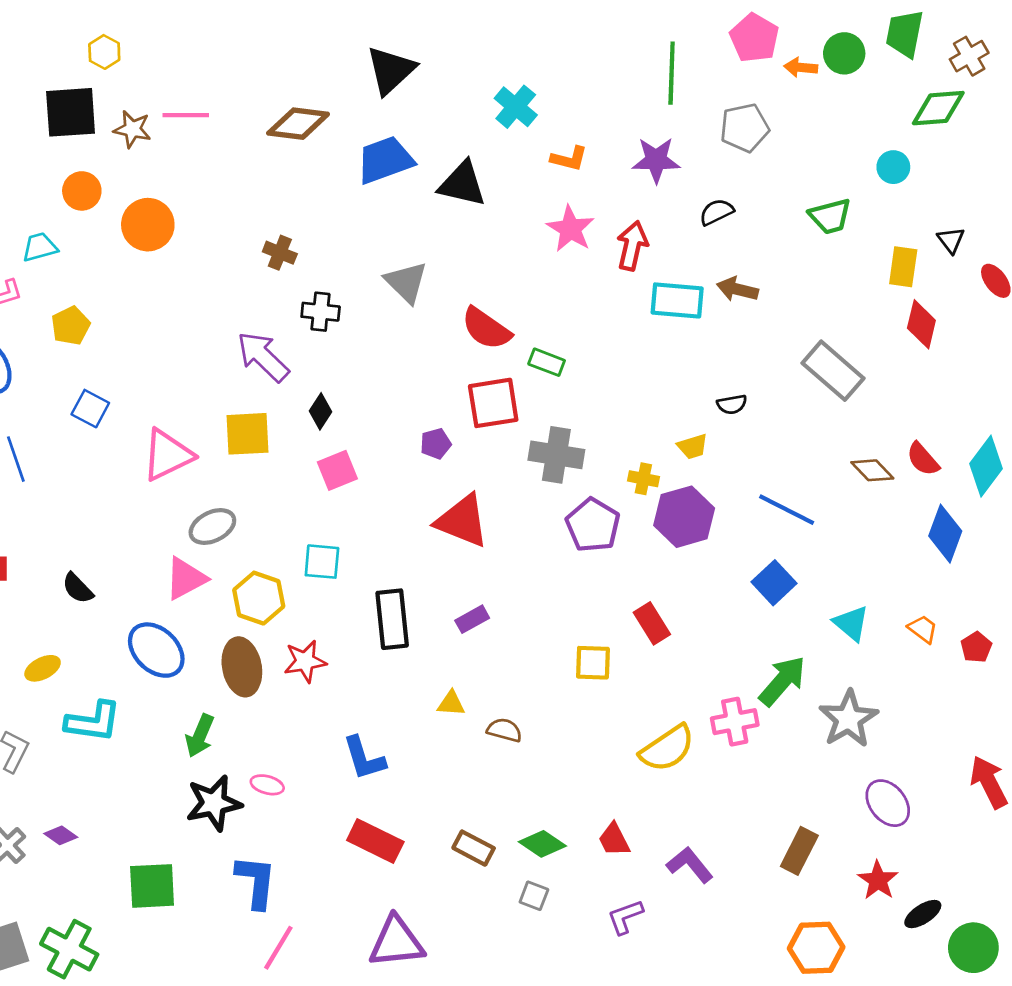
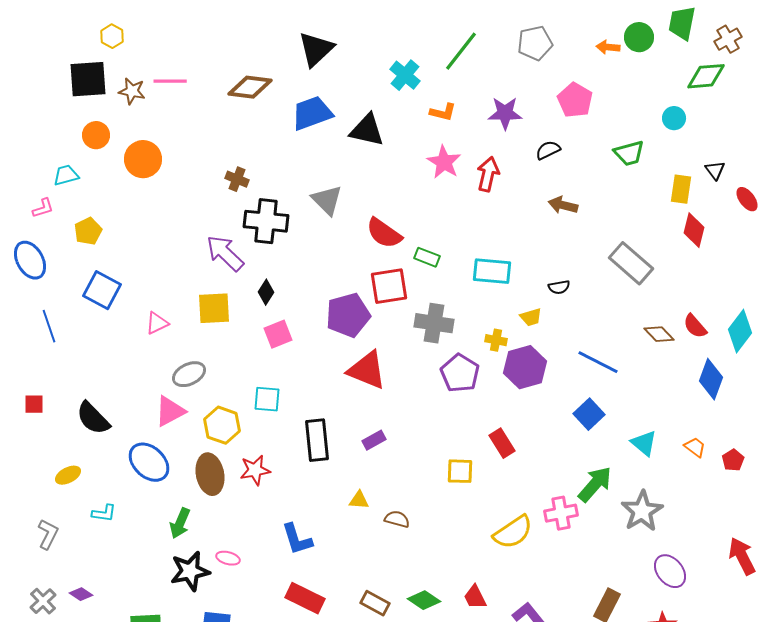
pink pentagon: (754, 38) -> (575, 100), moved
green line: (672, 73) -> (461, 51), moved, turned 36
gray pentagon: (745, 128) -> (535, 43), moved
cyan rectangle: (677, 300) -> (492, 271), moved
black cross: (321, 312) -> (266, 221), size x1.6
blue square: (90, 409) -> (102, 290), size x1.4
purple pentagon: (436, 444) -> (348, 315), size x2.0
pink triangle: (167, 455) -> (157, 323), size x0.6
black semicircle: (78, 588) -> (93, 418), size x1.5
cyan L-shape: (93, 722) -> (104, 513), size x0.6

